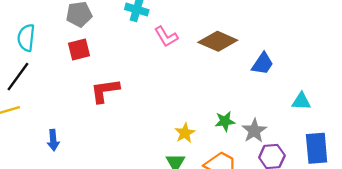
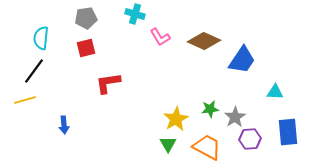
blue trapezoid: (263, 64) -> (242, 60), size x1.4
yellow star: (185, 133) -> (176, 119), size x1.4

